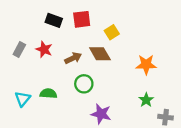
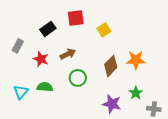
black rectangle: (54, 20) -> (48, 29), moved, turned -56
red star: (44, 49) -> (41, 59), moved
brown diamond: (100, 54) -> (111, 66), moved, turned 75
purple star: (101, 114) -> (112, 104), moved

